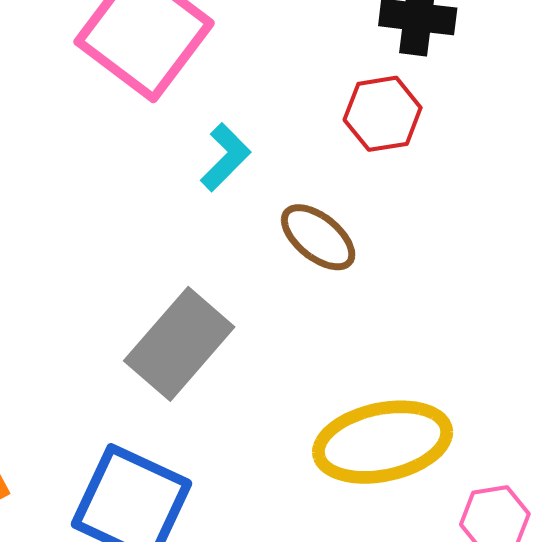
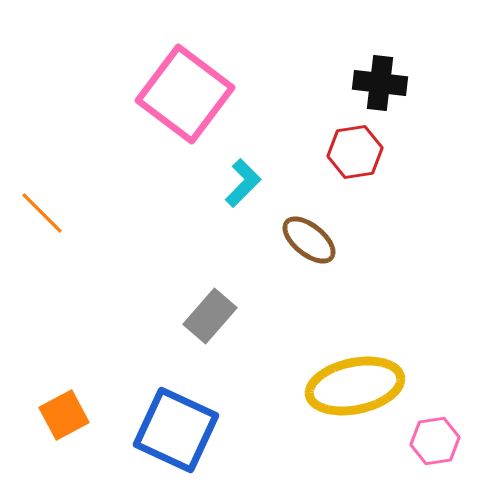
gray rectangle: (179, 344) -> (210, 316), size x0.7

